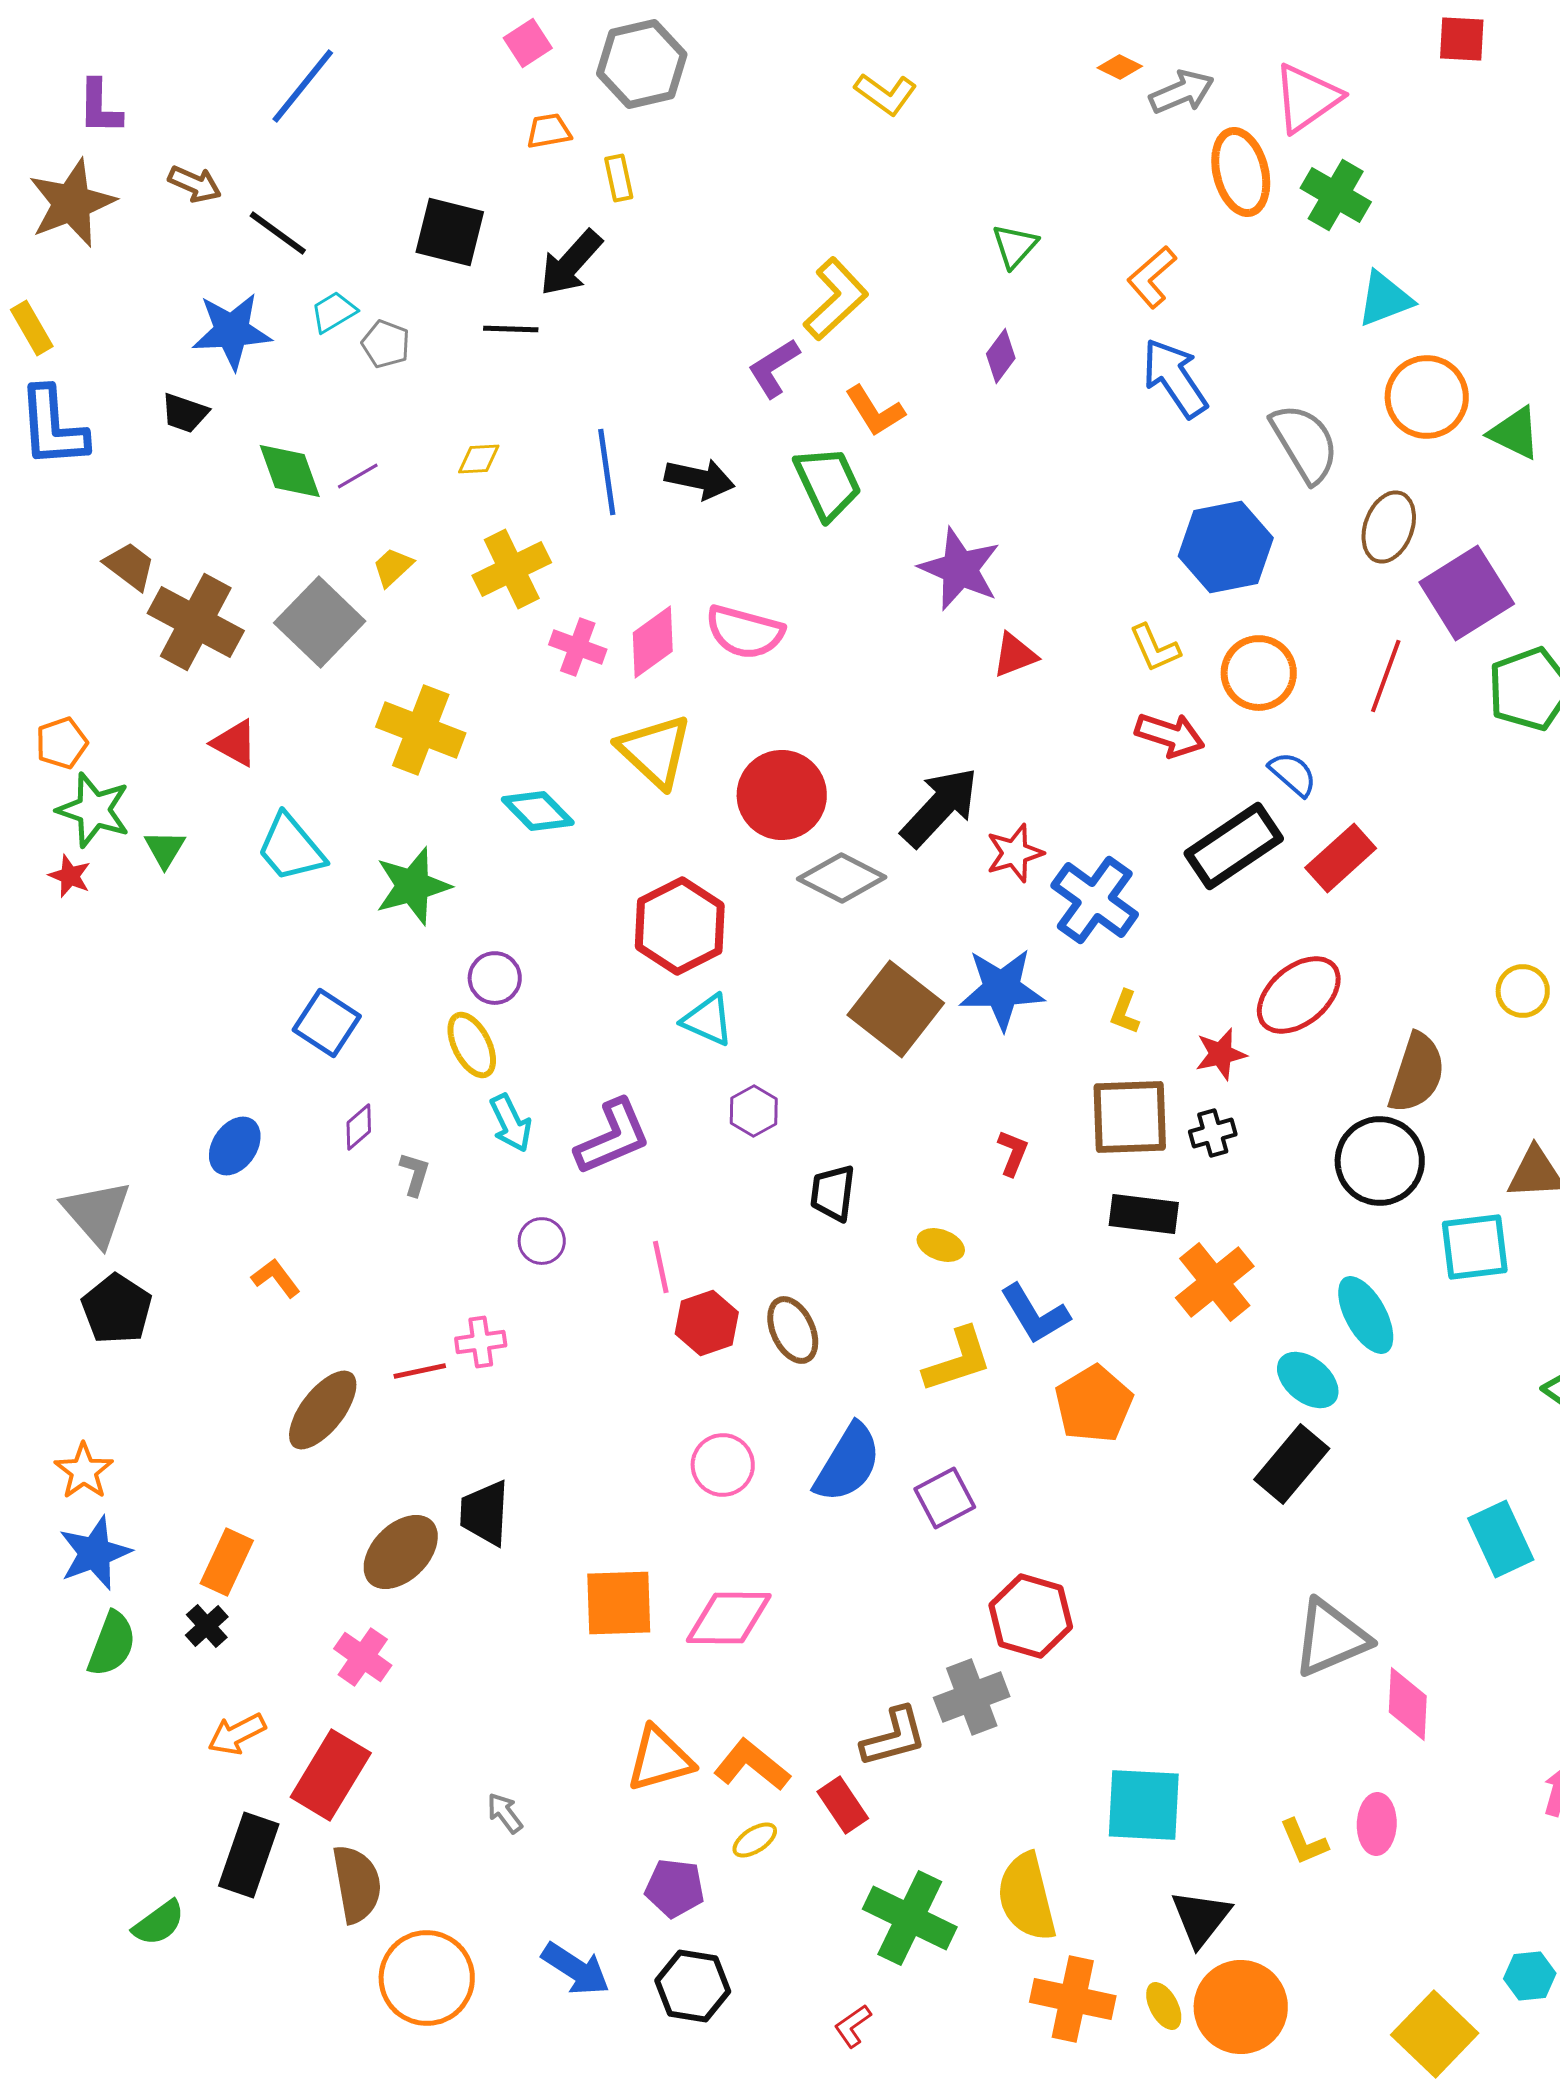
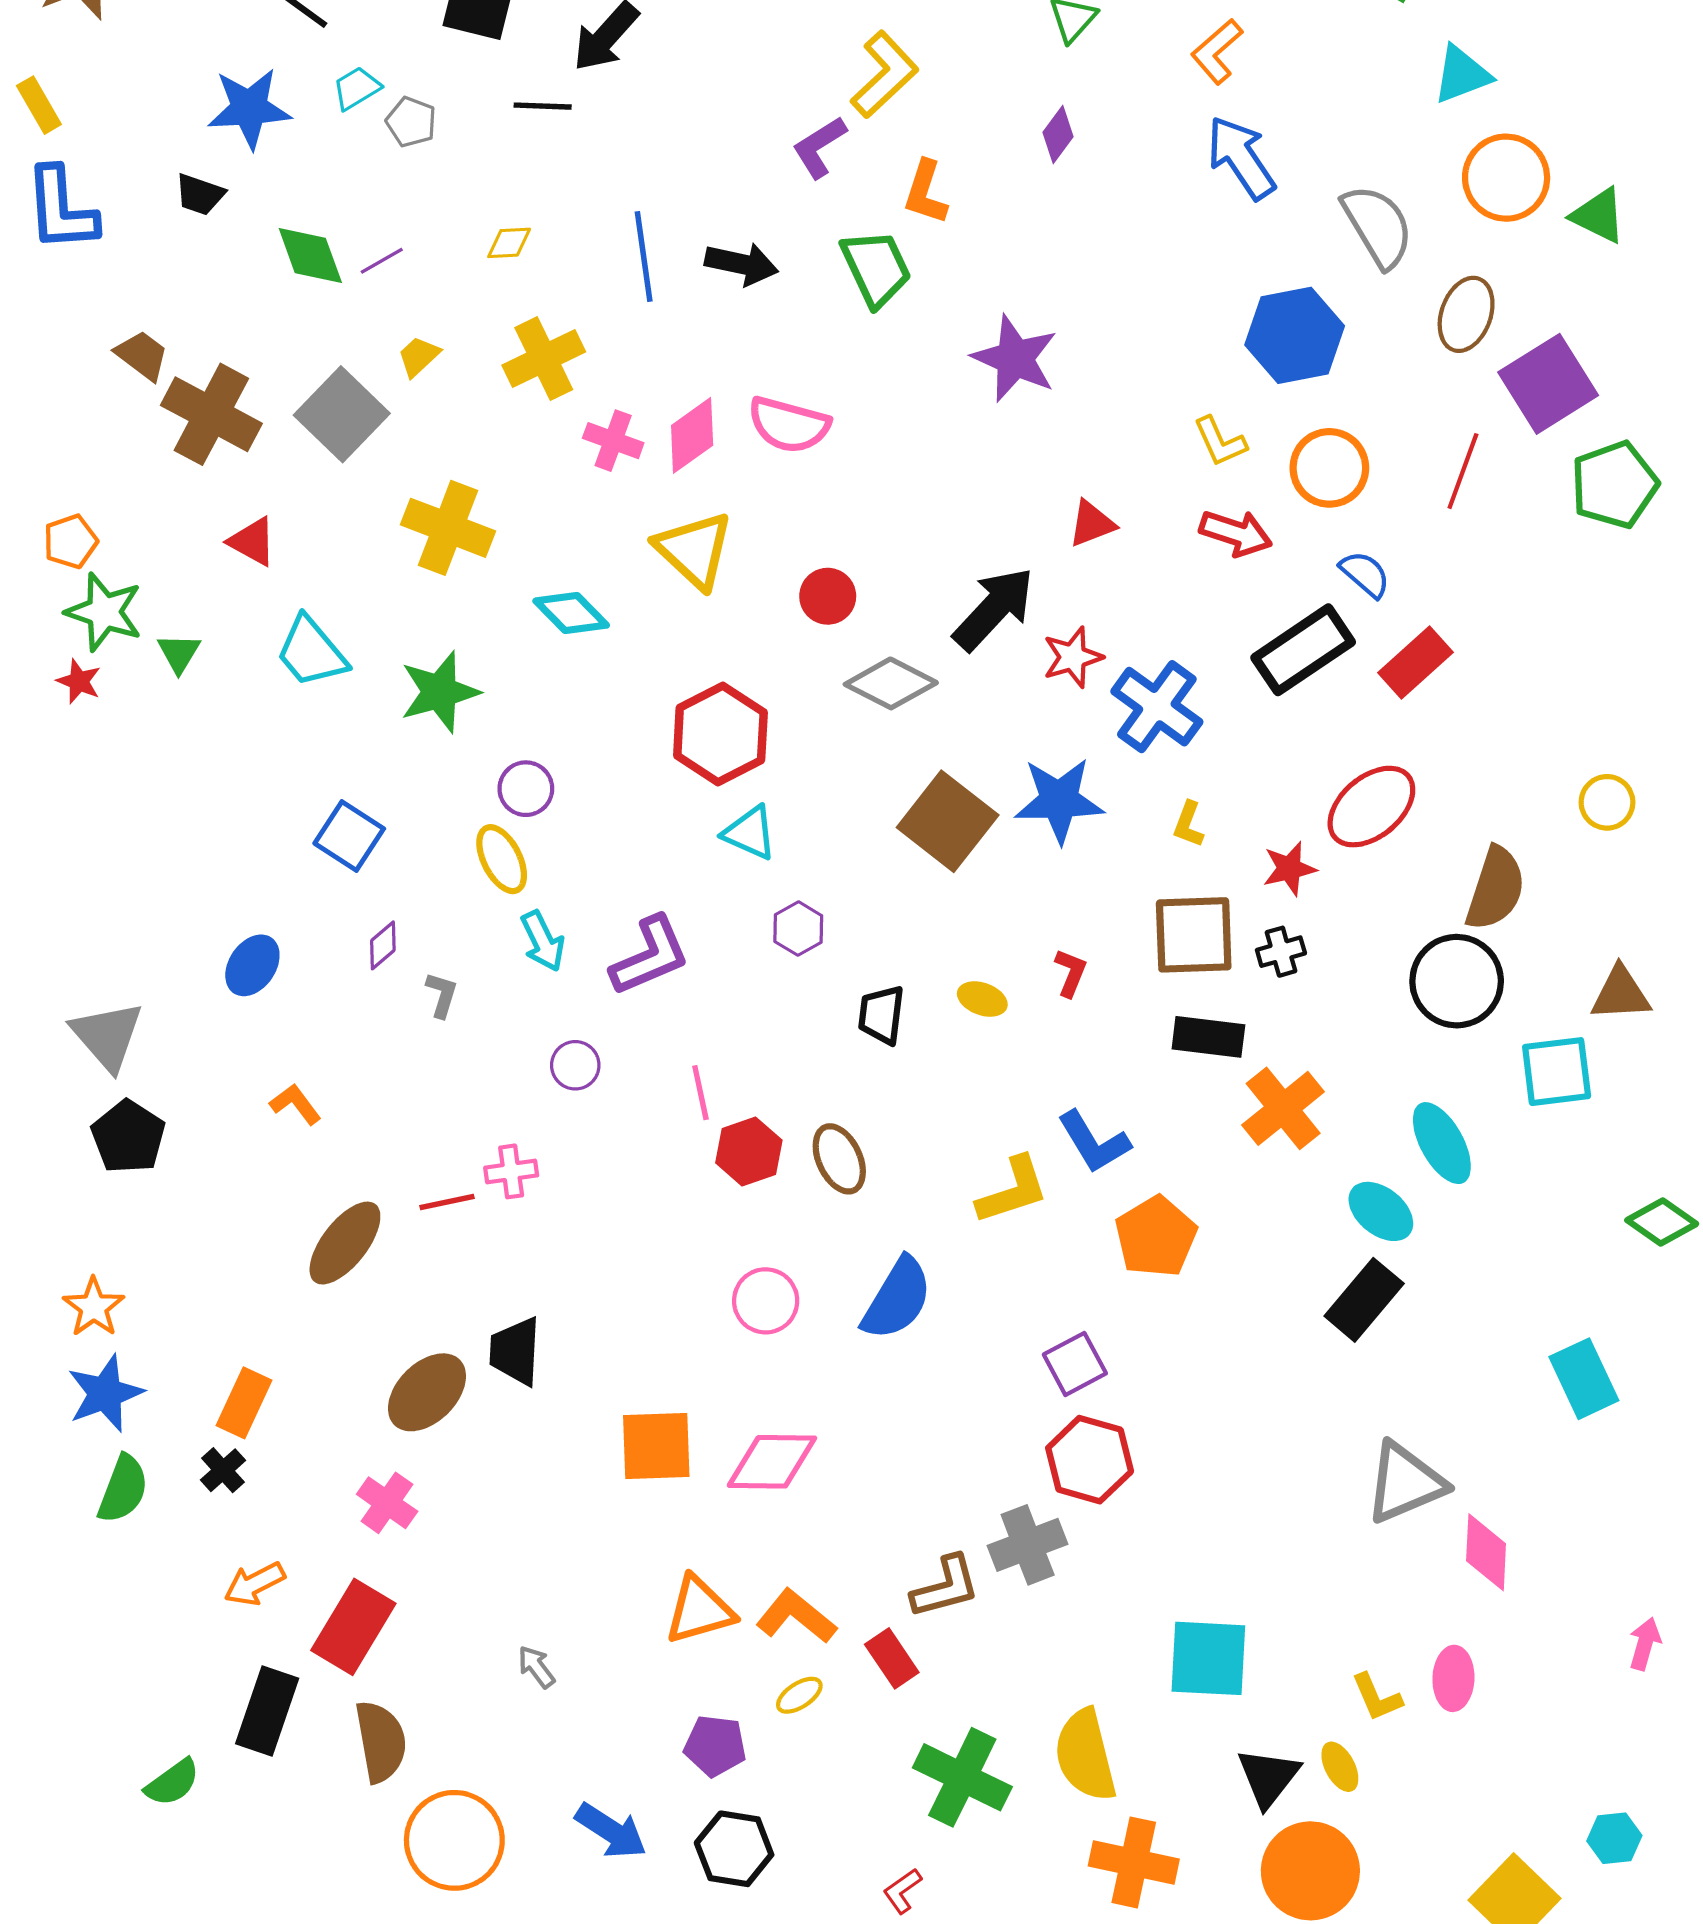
orange L-shape: (875, 411) -> (925, 192), turned 50
red triangle: (1015, 655) -> (1092, 524), moved
red circle: (782, 795) -> (828, 596), size x0.6
yellow ellipse: (941, 1245) -> (982, 999), moved
purple square: (945, 1498) -> (1075, 1364), moved
yellow ellipse: (1164, 2006) -> (1340, 1767), moved

